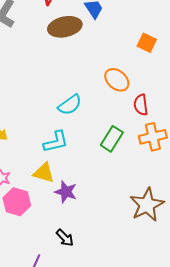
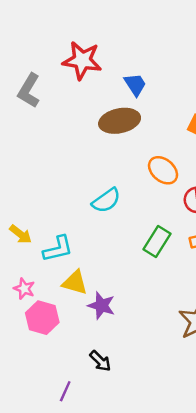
brown ellipse: (65, 27) -> (120, 121), moved
cyan L-shape: (56, 142) -> (58, 249), moved

